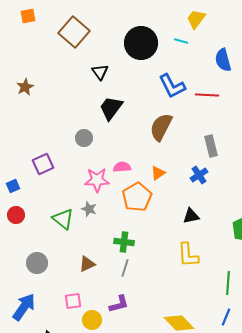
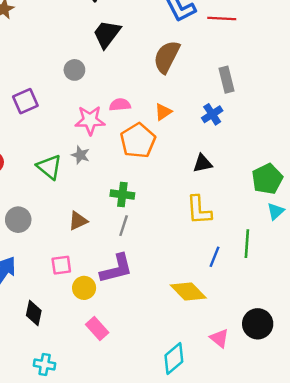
purple L-shape: (119, 304) -> (116, 269), size x1.4
blue line: (226, 317) -> (215, 257), moved

